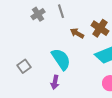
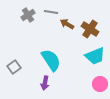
gray line: (61, 11) -> (51, 12), turned -64
brown arrow: (77, 33) -> (67, 24), moved

